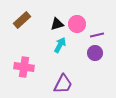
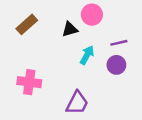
pink circle: (77, 24) -> (92, 15), moved
cyan arrow: (60, 45) -> (87, 55), moved

